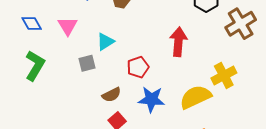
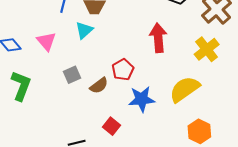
cyan triangle: (105, 42) -> (84, 30), moved
yellow cross: (224, 75) -> (207, 49), moved
brown semicircle: (112, 95) -> (99, 86), moved

